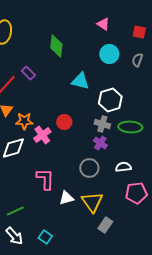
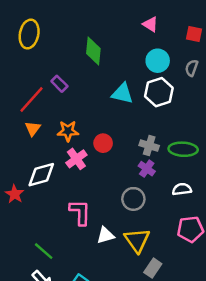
white hexagon: (110, 100) -> (159, 92), moved
orange star: (24, 121) -> (68, 131), moved
white semicircle: (123, 167) -> (182, 189), moved
green line: (15, 211) -> (44, 251), turned 66

